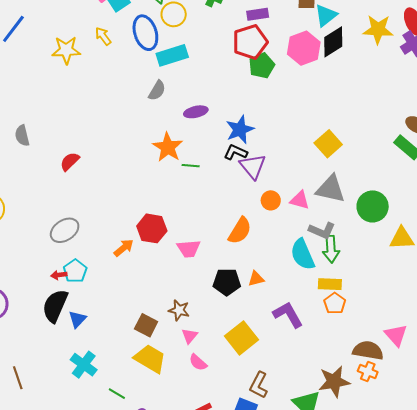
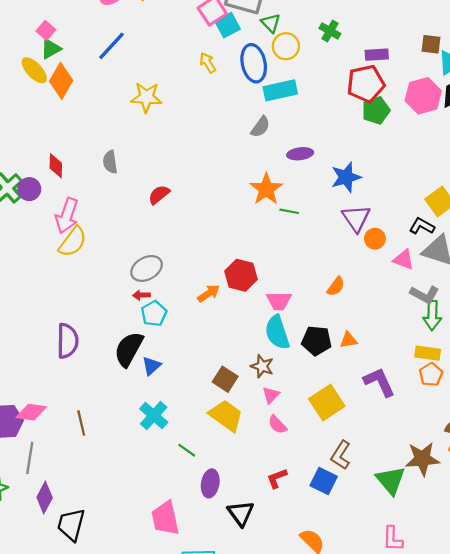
yellow star: (66, 50) -> (146, 97), moved
black L-shape: (236, 152) -> (422, 226), moved
orange circle: (271, 200) -> (375, 239), moved
orange semicircle: (240, 231) -> (336, 286), size x0.7
cyan semicircle: (303, 254) -> (277, 332), moved
red arrow: (59, 275) -> (141, 295), moved

